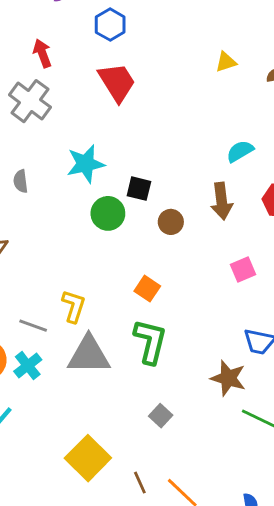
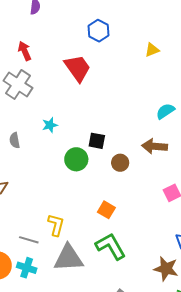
blue hexagon: (110, 25) -> (98, 31), moved
cyan star: (86, 164) -> (50, 125), moved, size x0.6
brown arrow: (222, 201) -> (155, 146), turned 105
green L-shape: (150, 341) -> (111, 246), turned -40
cyan cross: (28, 366) -> (27, 268), turned -30

